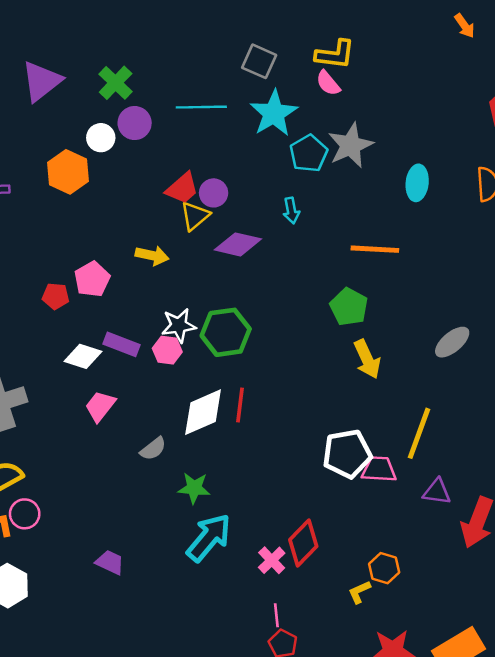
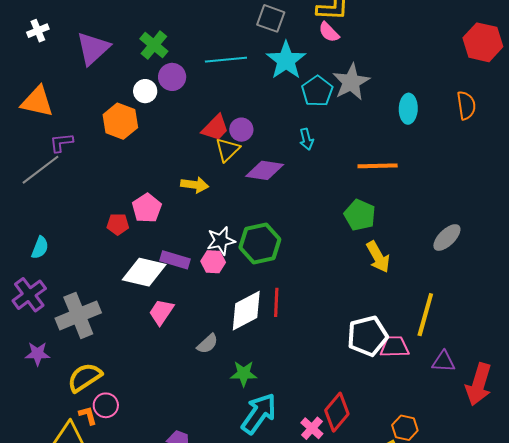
white diamond: (83, 356) -> (144, 272), size x1.4

